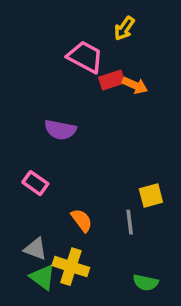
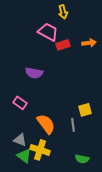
yellow arrow: (124, 28) -> (63, 12), moved, turned -48
orange arrow: (135, 85) -> (89, 43), moved, turned -32
orange semicircle: (82, 220) -> (46, 124), size x1.5

